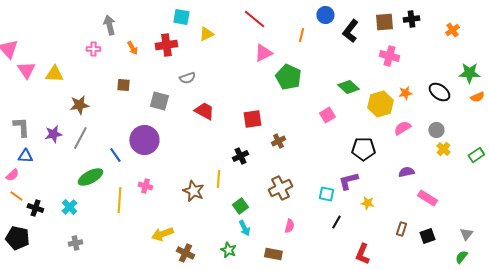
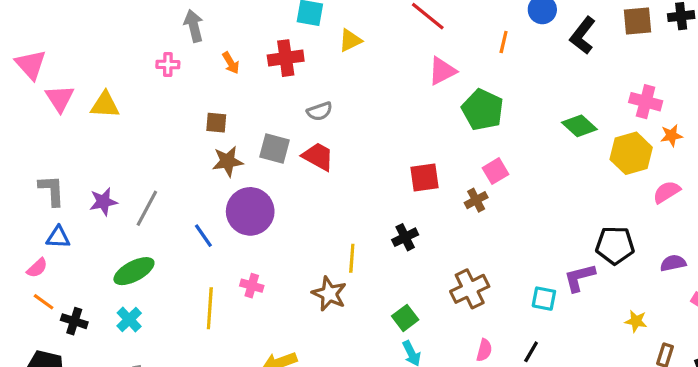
pink cross: (389, 56) -> (646, 102), moved
brown star: (79, 105) -> (228, 161), moved
red trapezoid: (204, 111) -> (318, 157), moved
pink square: (327, 115) -> (496, 171), moved
brown cross: (278, 141) -> (476, 200), moved
black pentagon: (363, 149) -> (615, 245), moved
green ellipse: (90, 177) -> (134, 271), moved
yellow line: (218, 179) -> (352, 258), moved
yellow star: (367, 203) -> (636, 321), moved
black line: (336, 222) -> (531, 352), moved

